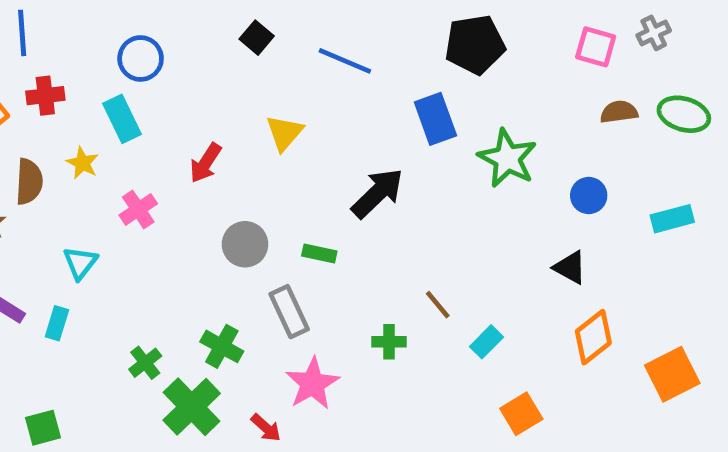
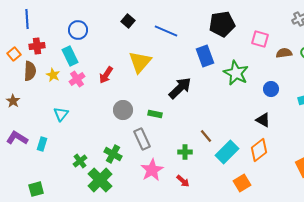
pink square: (596, 47) -> (260, 39), moved
yellow triangle: (284, 133) -> (140, 62), size x1.4
brown semicircle: (29, 182) -> (30, 71), moved
pink cross: (138, 209) -> (77, 79), moved
cyan triangle: (80, 263) -> (61, 114), moved
orange diamond: (593, 337) -> (259, 150), moved
cyan rectangle: (487, 342) -> (227, 152), size x1.6
red arrow: (266, 428) -> (183, 181), moved

